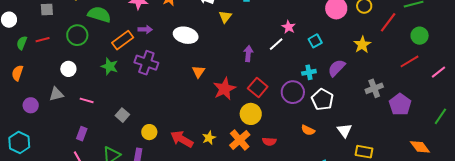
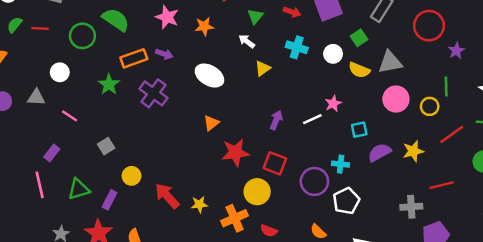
red line: (409, 61) -> (442, 185), moved
purple semicircle: (337, 68) -> (379, 152), moved
red square: (258, 88) -> (275, 163), turned -36

